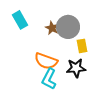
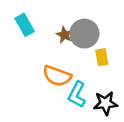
black star: (76, 68) -> (106, 103), moved
cyan L-shape: (49, 79) -> (77, 95), moved

